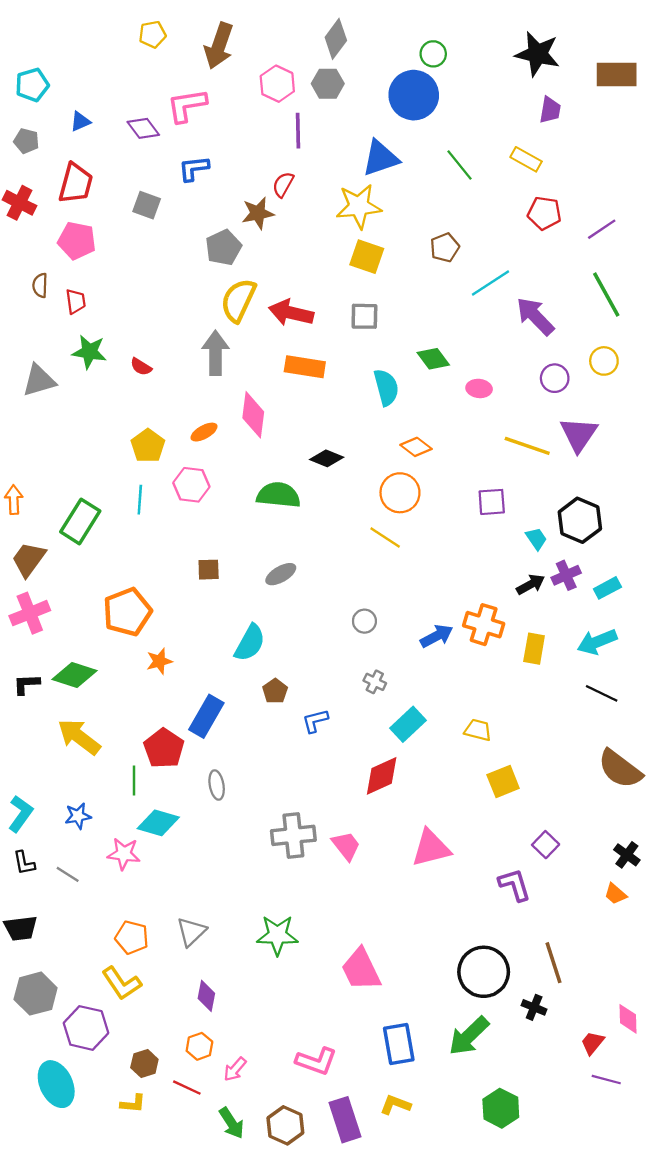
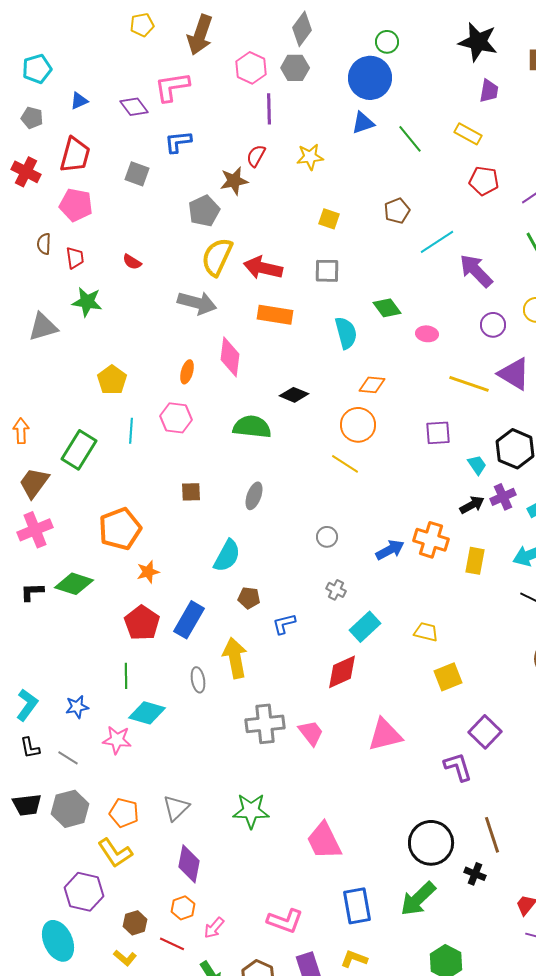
blue triangle: (380, 158) -> (363, 123), moved, size x0.7
yellow star: (359, 206) -> (310, 157), moved, size x0.7
yellow square: (367, 257) -> (329, 219), size x0.7
gray arrow: (215, 353) -> (197, 303), turned 105
red semicircle: (141, 367) -> (132, 262), moved
orange ellipse: (204, 432) -> (187, 372), turned -45
purple triangle: (579, 434) -> (514, 374), turned -33
yellow pentagon: (148, 446) -> (112, 380), moved
orange diamond: (416, 447) -> (372, 385), turned -32
gray ellipse: (281, 574) -> (254, 496), turned -40
brown pentagon: (275, 691) -> (249, 598), turned -30
yellow arrow: (79, 737) -> (235, 658), moved, turned 42
red pentagon: (164, 748) -> (142, 623), moved
purple square: (546, 845) -> (485, 732), size x1.4
gray hexagon: (36, 994) -> (70, 809), moved
purple diamond: (206, 996) -> (189, 864), size x1.4
yellow L-shape: (133, 1104) -> (125, 958), turned 35

